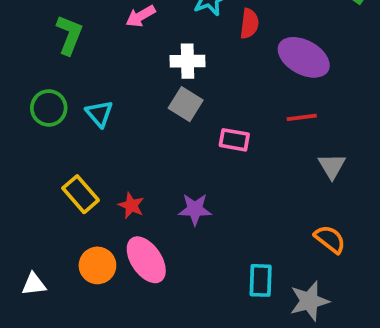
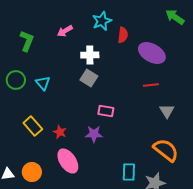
pink rectangle: (234, 140) -> (106, 111), moved
orange semicircle: (330, 239) -> (166, 150), size x1.5
orange circle: (97, 265) -> (32, 172), moved

